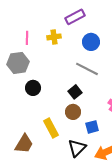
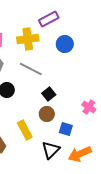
yellow cross: (54, 37) -> (28, 39), size x1.5
gray line: (87, 69) -> (31, 69), moved
blue square: (92, 127) -> (66, 129), turned 32

